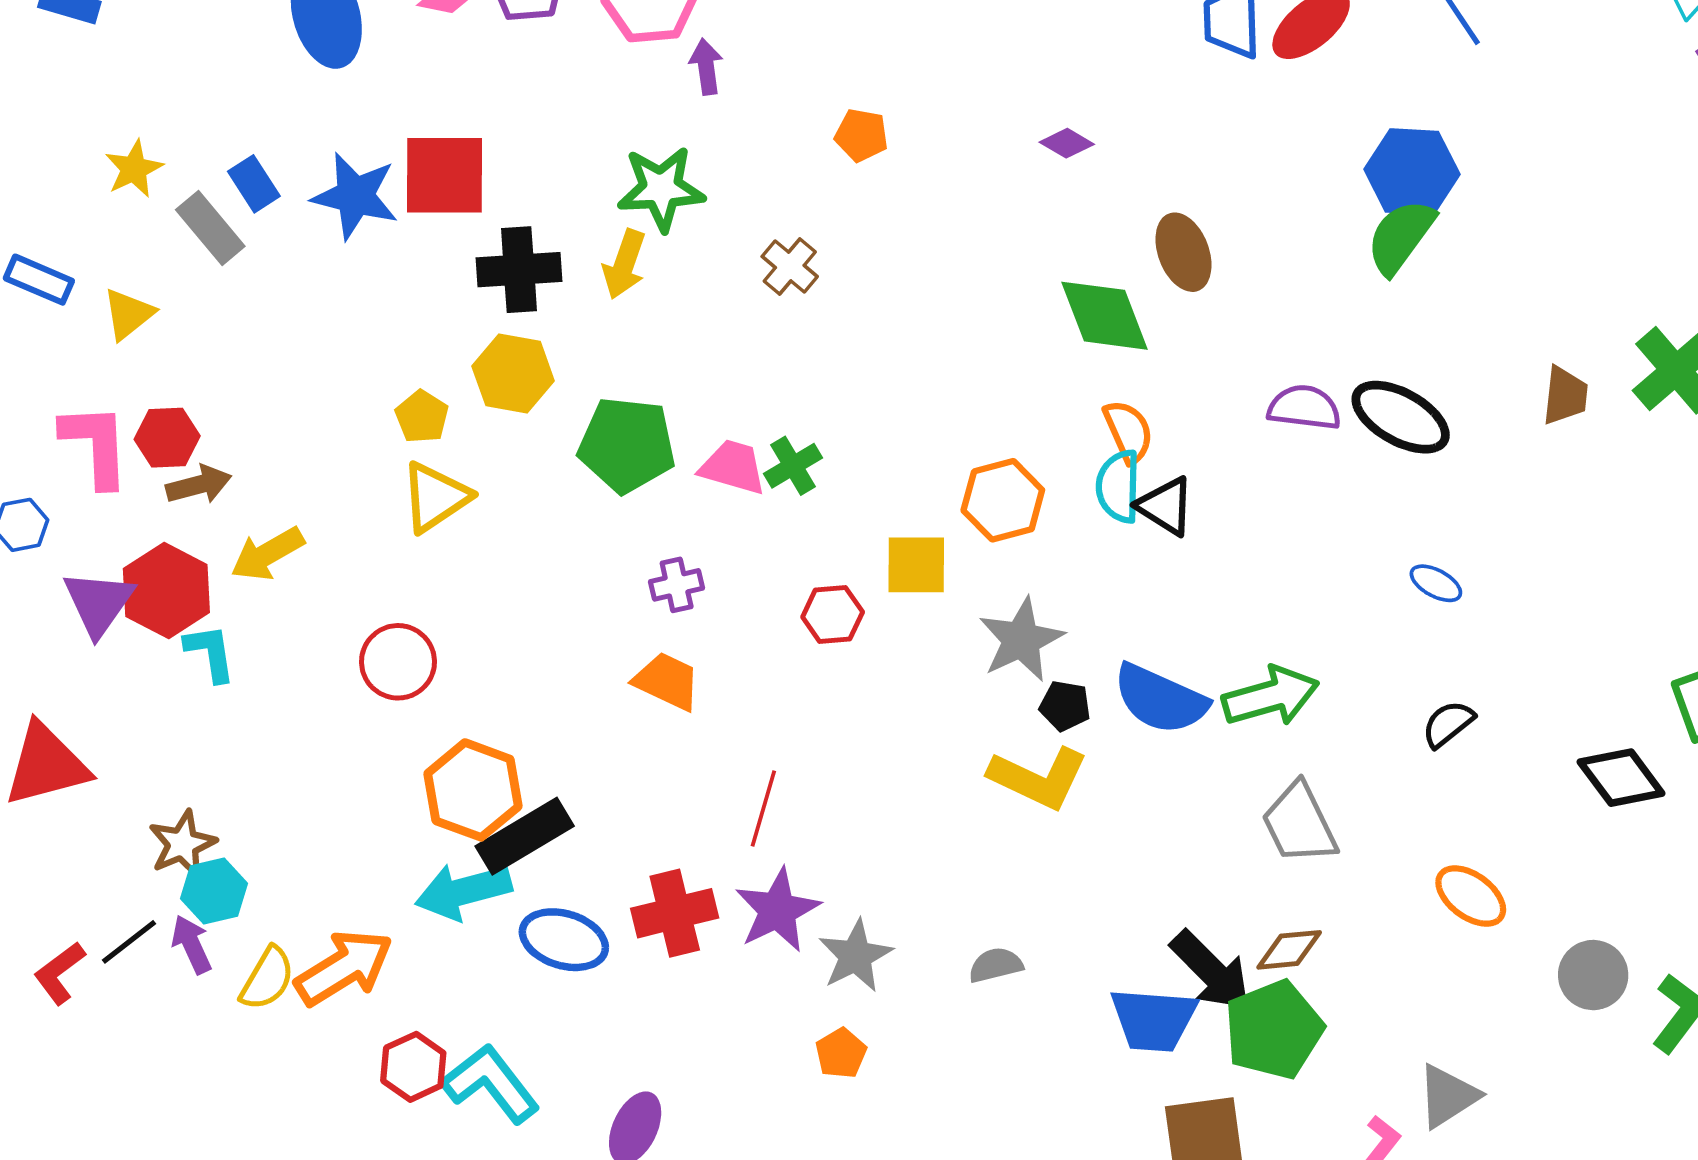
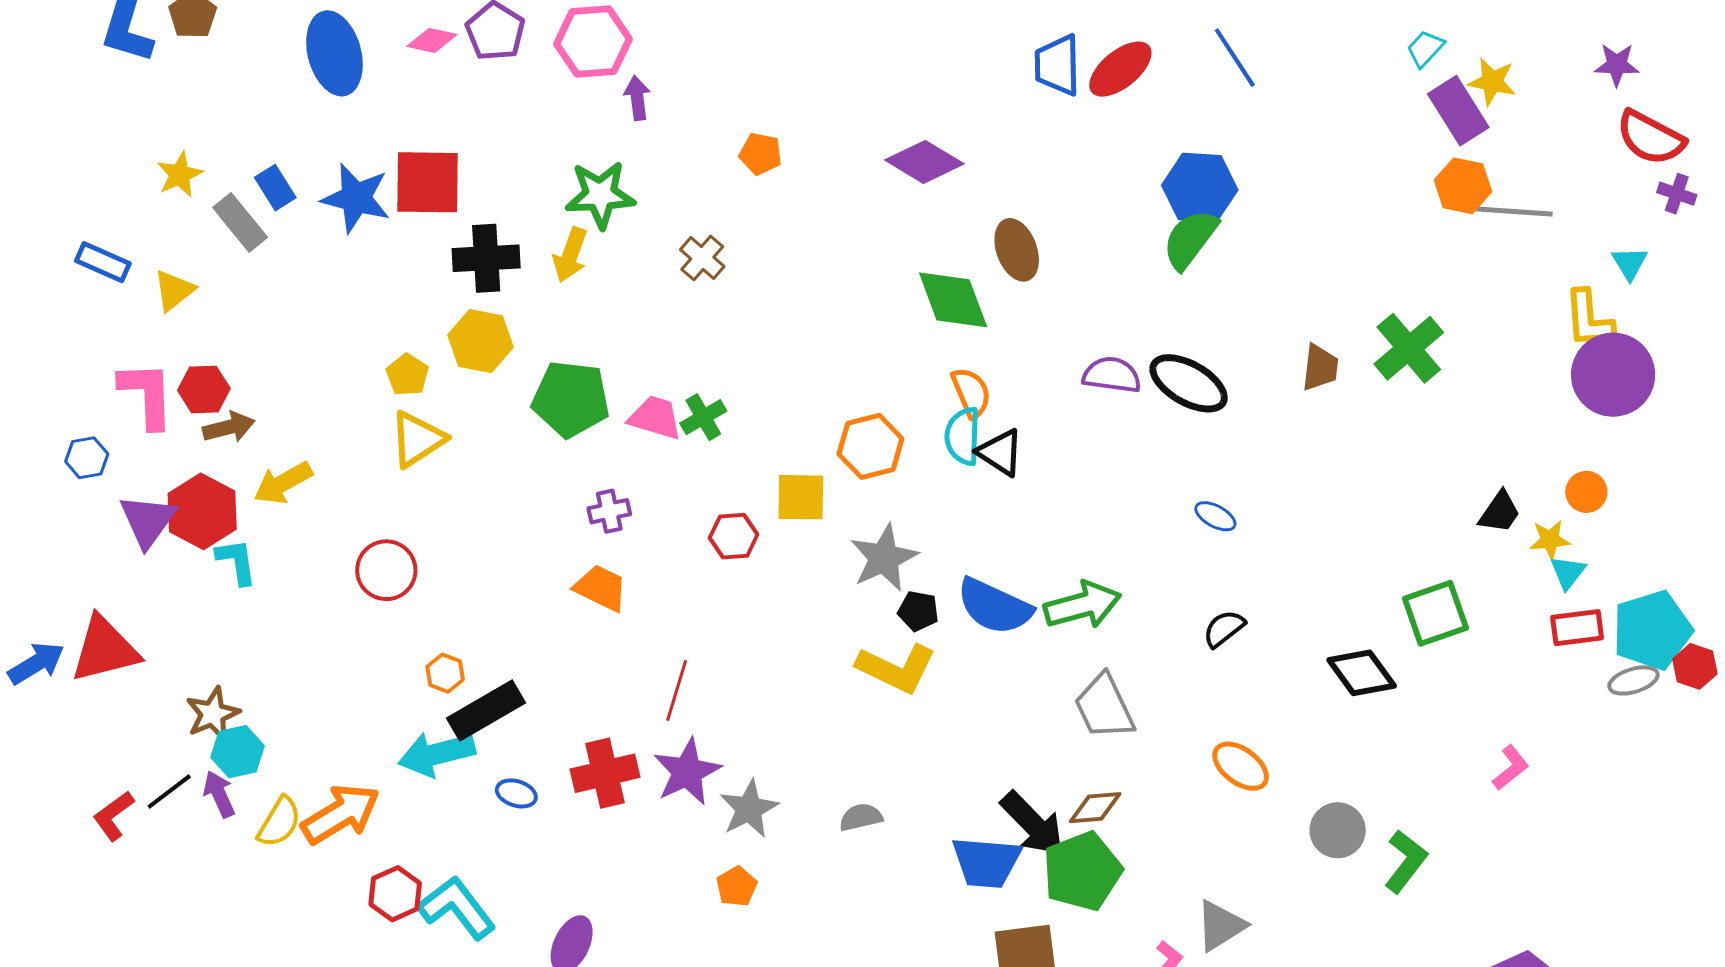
purple diamond: (1067, 143) -> (924, 162), size x1.8
orange hexagon: (473, 790) -> (445, 673), size x0.5
blue ellipse: (564, 940) -> (516, 793), size x0.6

